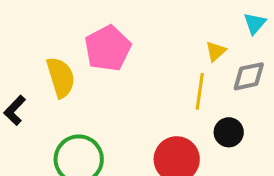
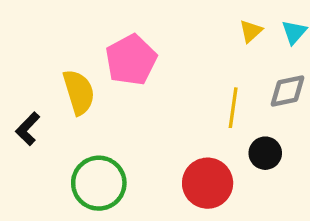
yellow triangle: (216, 51) -> (251, 31), moved

